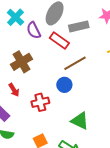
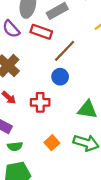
red cross: (40, 102) -> (40, 102), turned 30

